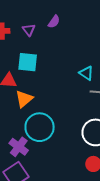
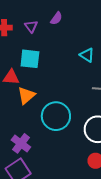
cyan triangle: (86, 73) -> (87, 55), moved
cyan circle: (40, 127) -> (56, 116), moved

